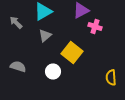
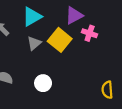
yellow square: (72, 52) -> (60, 40), moved

